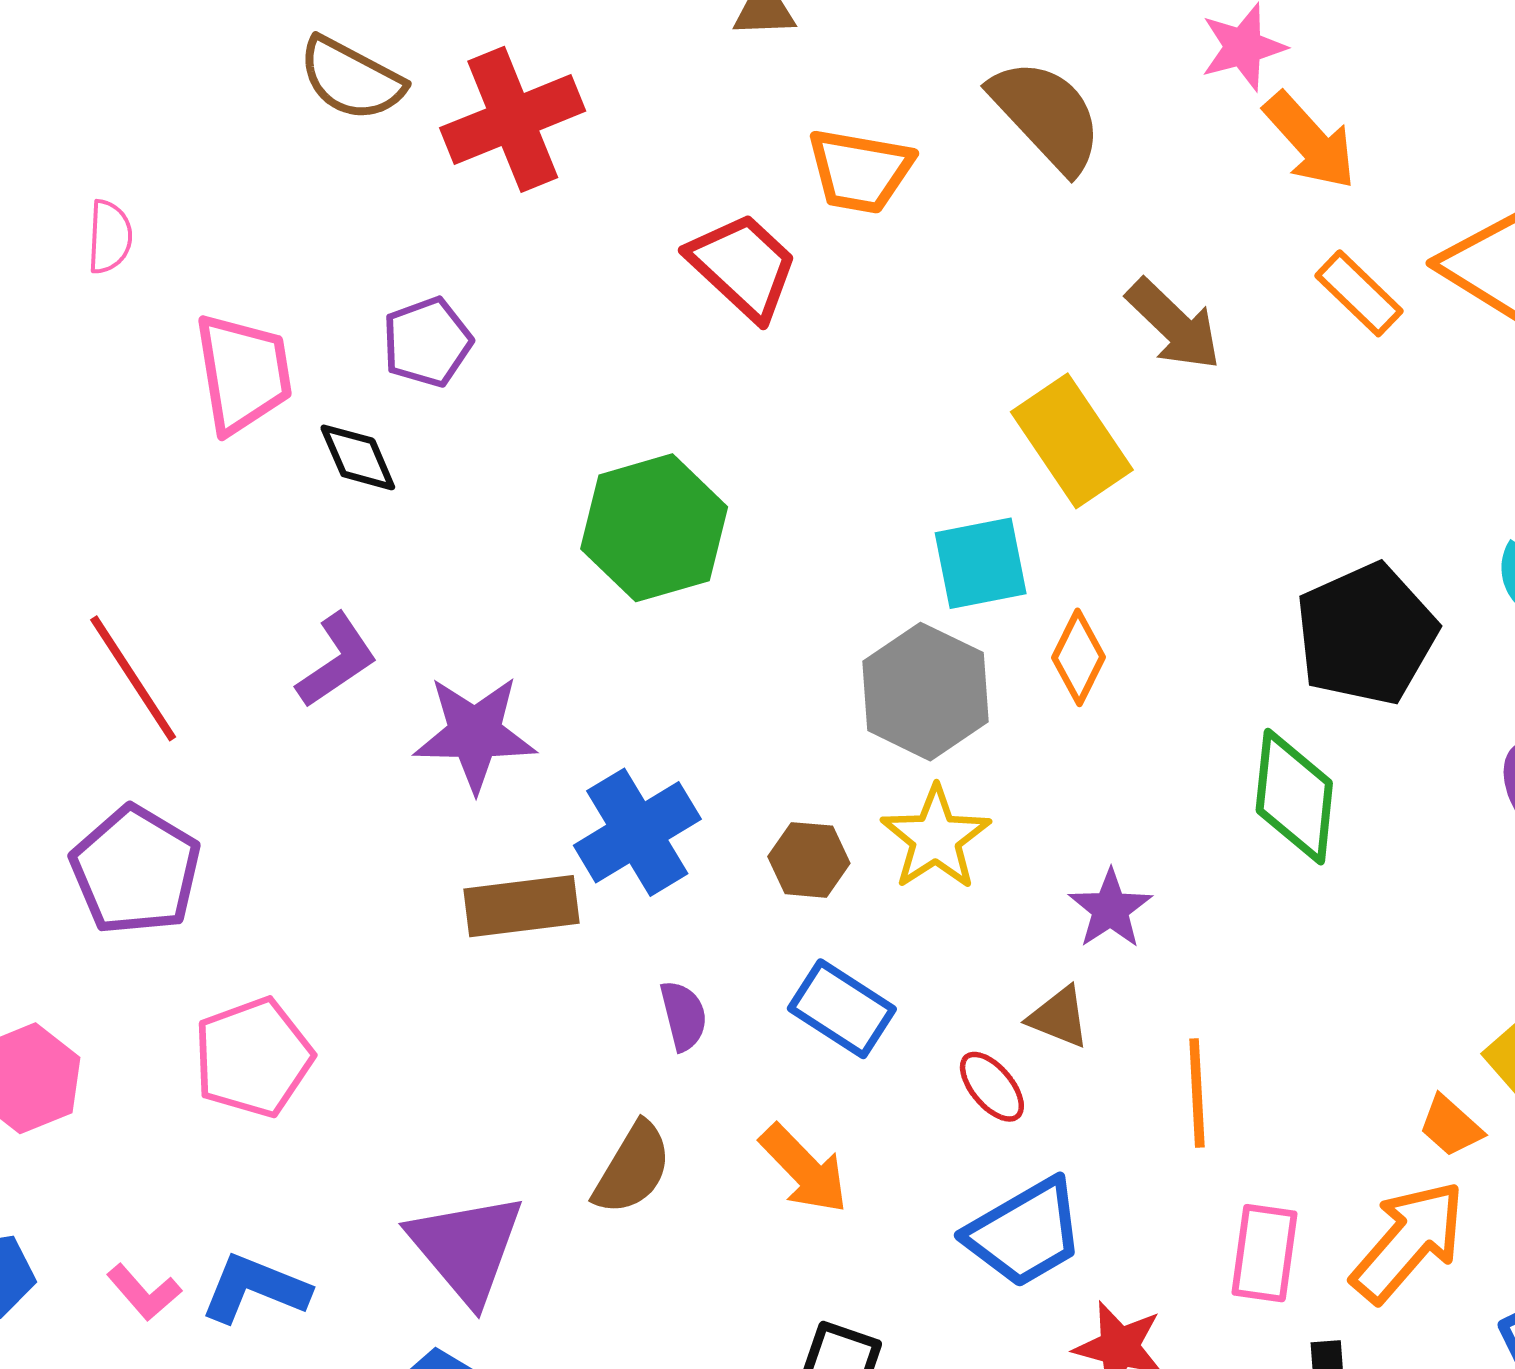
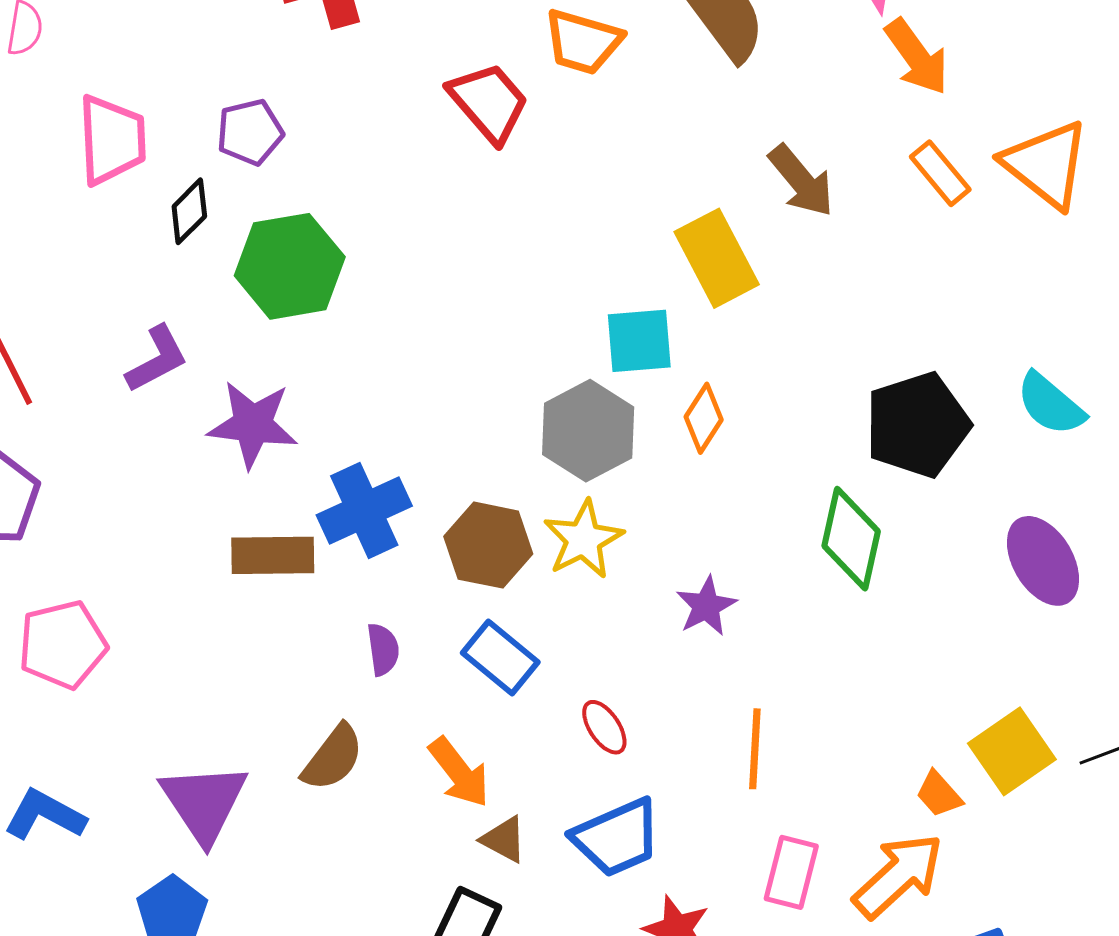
black diamond: (358, 457) -> (189, 211), turned 62
green hexagon: (654, 528) -> (290, 266), moved
brown hexagon: (809, 860) -> (488, 545), size x1.5
brown triangle: (1059, 1017) -> (504, 839), moved

